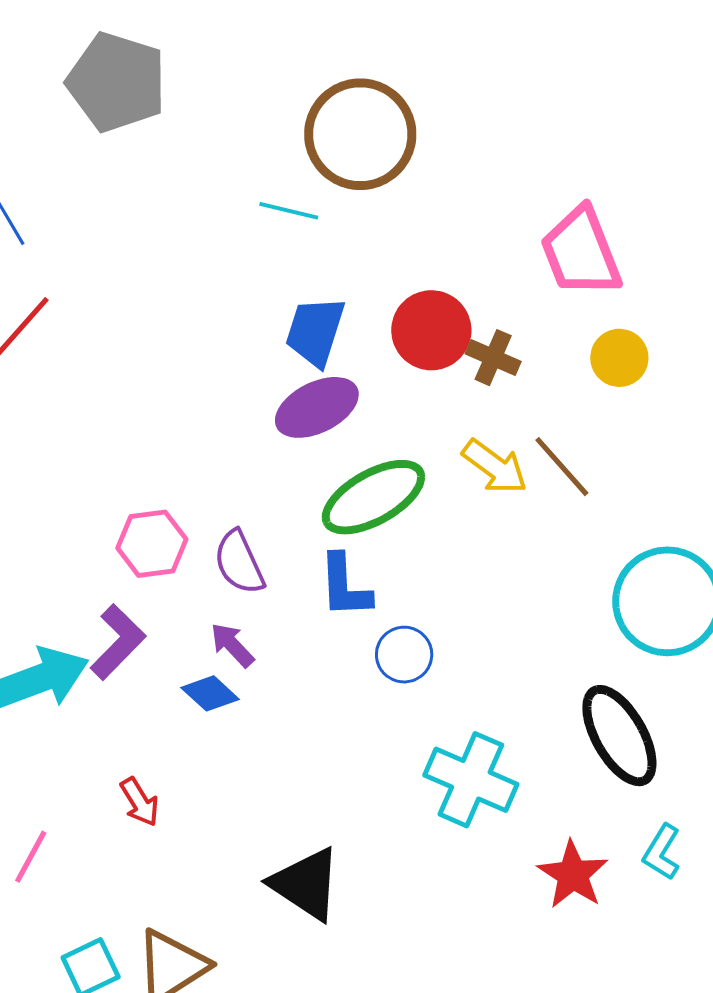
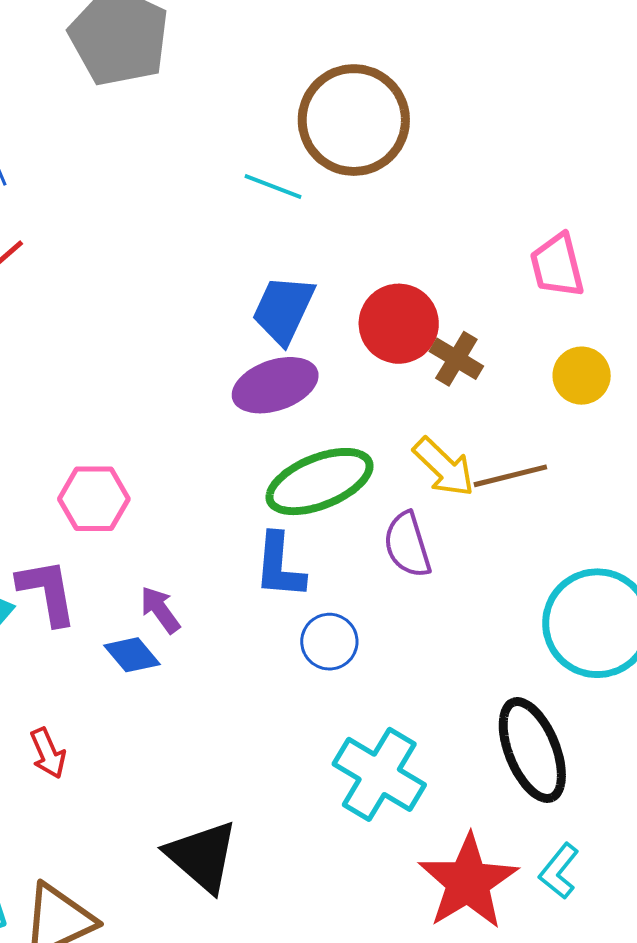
pink trapezoid: (581, 252) -> (557, 266), size x0.7
brown line: (562, 467) -> (510, 476), turned -70
purple semicircle: (239, 562) -> (407, 545), moved
purple L-shape: (118, 642) -> (47, 592), turned -62
red star: (573, 875) -> (468, 882), size x1.4

